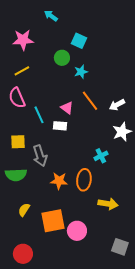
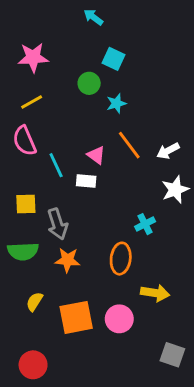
cyan arrow: (51, 16) -> (93, 17), moved
orange star: (59, 181) -> (68, 260), moved
pink circle: (77, 231) -> (119, 319), moved

